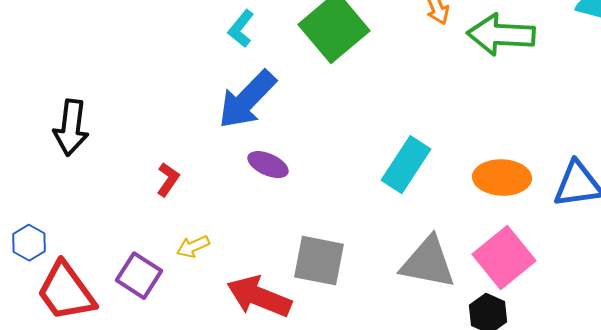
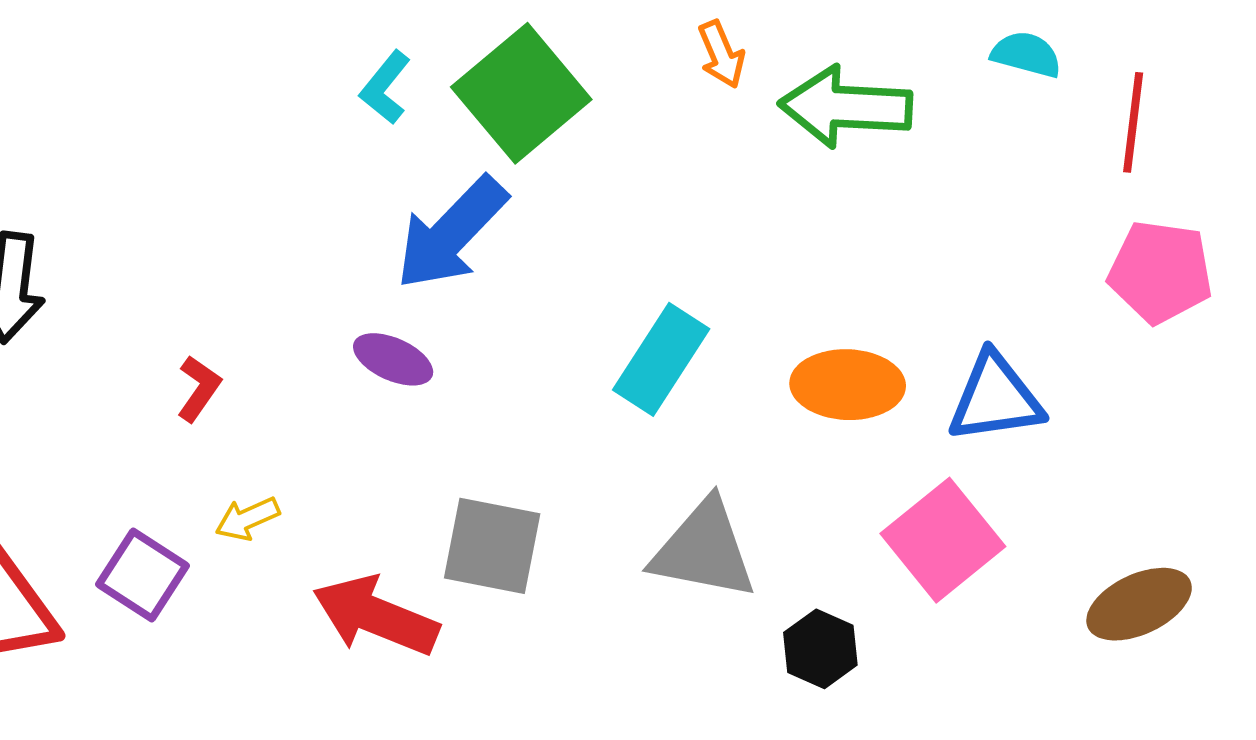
cyan L-shape: (241, 29) -> (385, 87), moved
blue arrow: (247, 100) -> (451, 233), moved
pink square: (504, 258) -> (943, 540), moved

